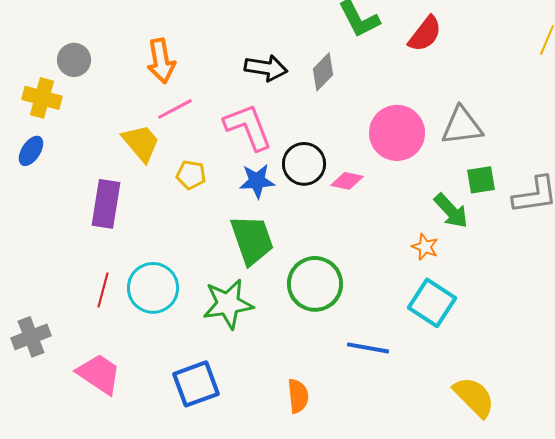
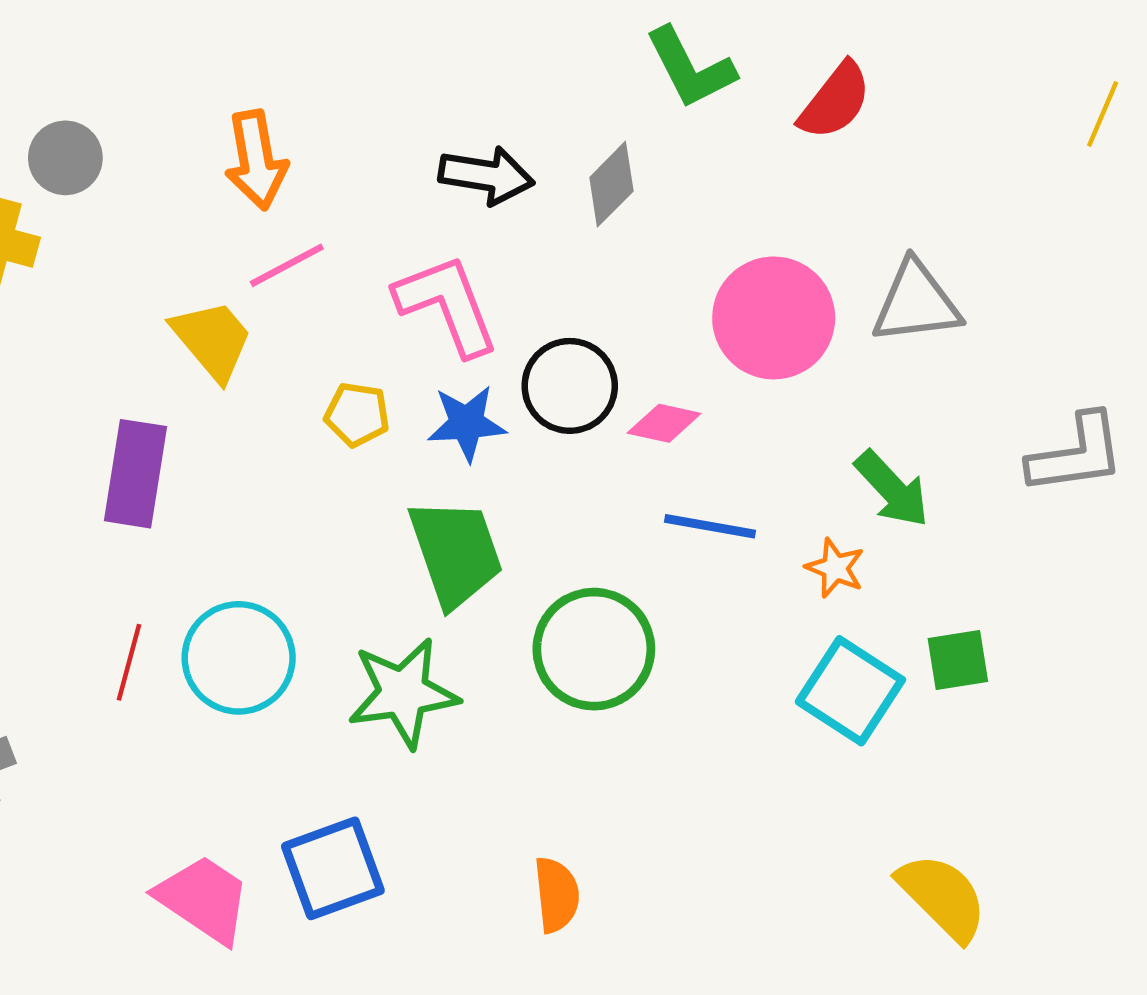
yellow pentagon: (191, 175) -> (357, 414), moved
green square: (481, 180) -> (958, 660), moved
blue line: (368, 348) -> (710, 526), moved
pink trapezoid: (99, 374) -> (204, 899), moved

